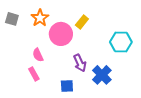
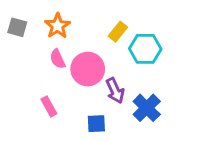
pink circle: (61, 34) -> (88, 69), moved
cyan hexagon: (121, 42) -> (145, 49), moved
pink semicircle: (38, 55) -> (58, 59), moved

